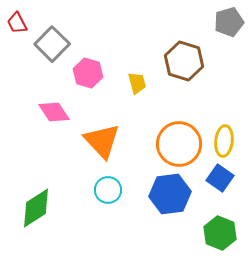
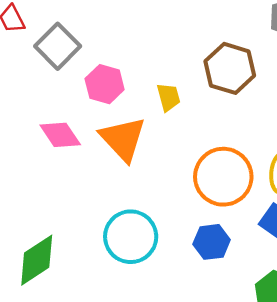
orange triangle: (102, 141) -> (123, 139), moved
cyan circle: (108, 190) -> (131, 237), size x1.5
blue hexagon: (170, 194) -> (212, 242), size x0.7

